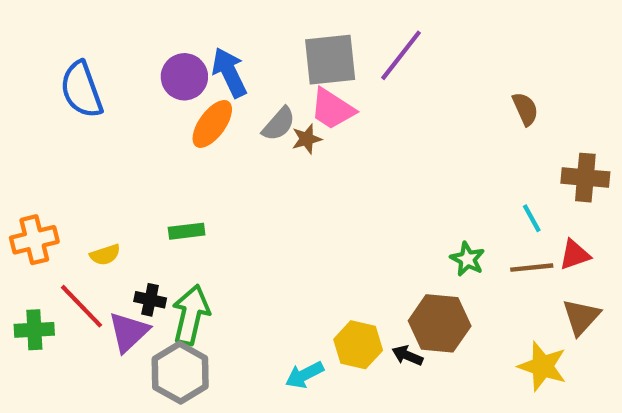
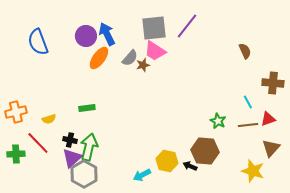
purple triangle: (129, 332) -> (72, 158), moved

